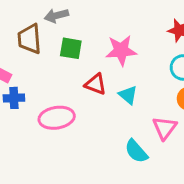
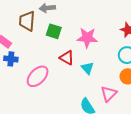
pink ellipse: (57, 118) -> (38, 76), turned -45

